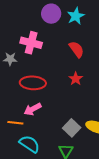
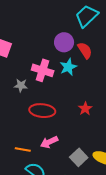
cyan star: (76, 16) -> (68, 67), moved
red semicircle: (76, 49) -> (85, 50), moved
pink arrow: (33, 109) -> (49, 142), moved

